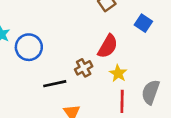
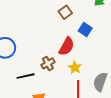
blue square: (143, 23) -> (85, 29), moved

